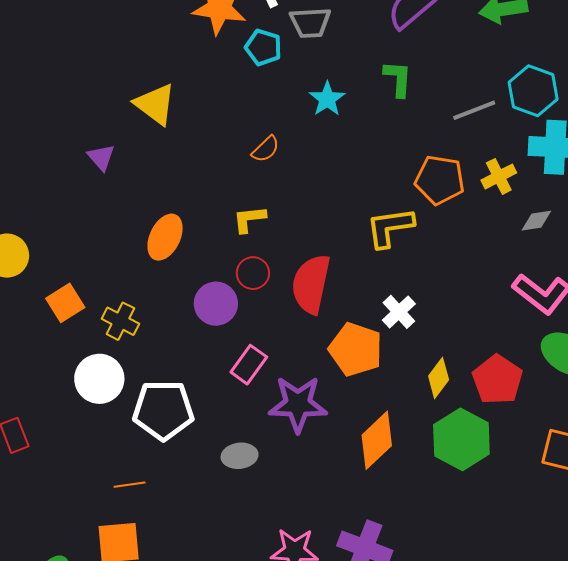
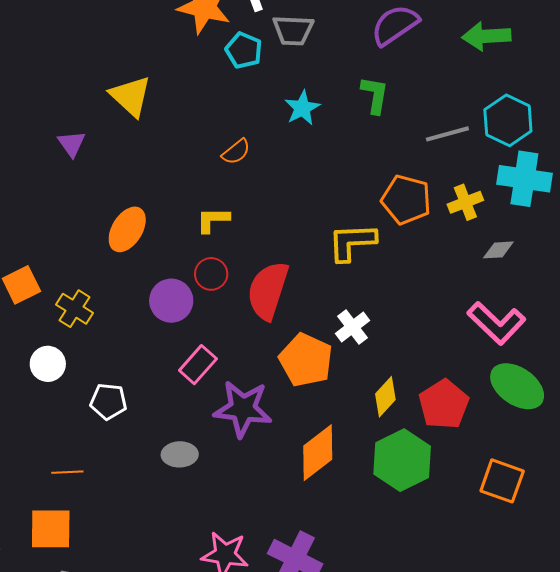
white circle: (99, 379) -> (48, 364), size x0.7
white pentagon: (163, 410) -> (108, 401), size x0.6

